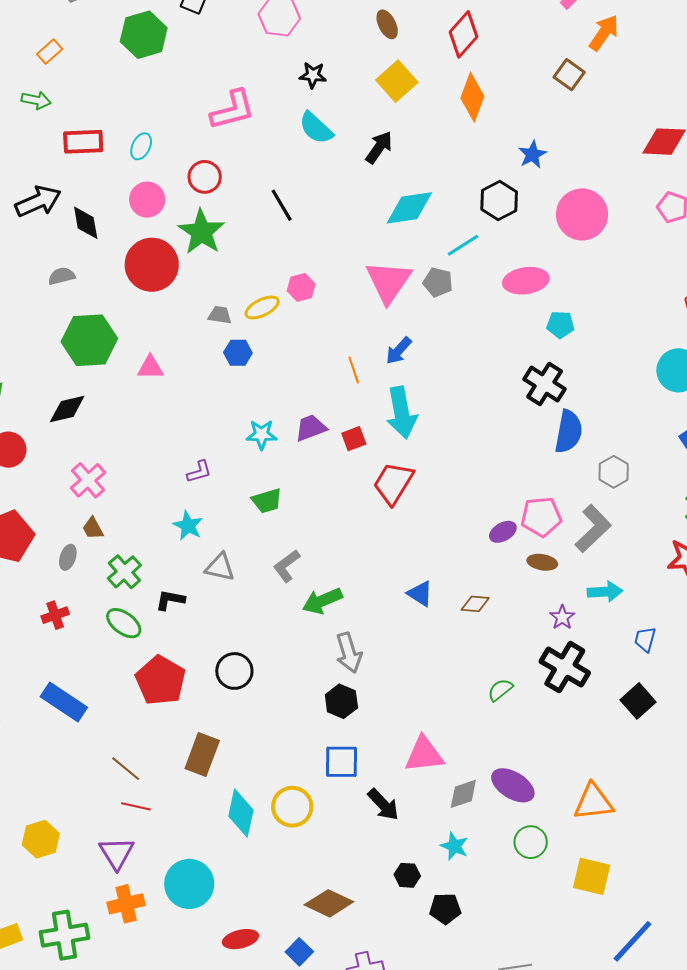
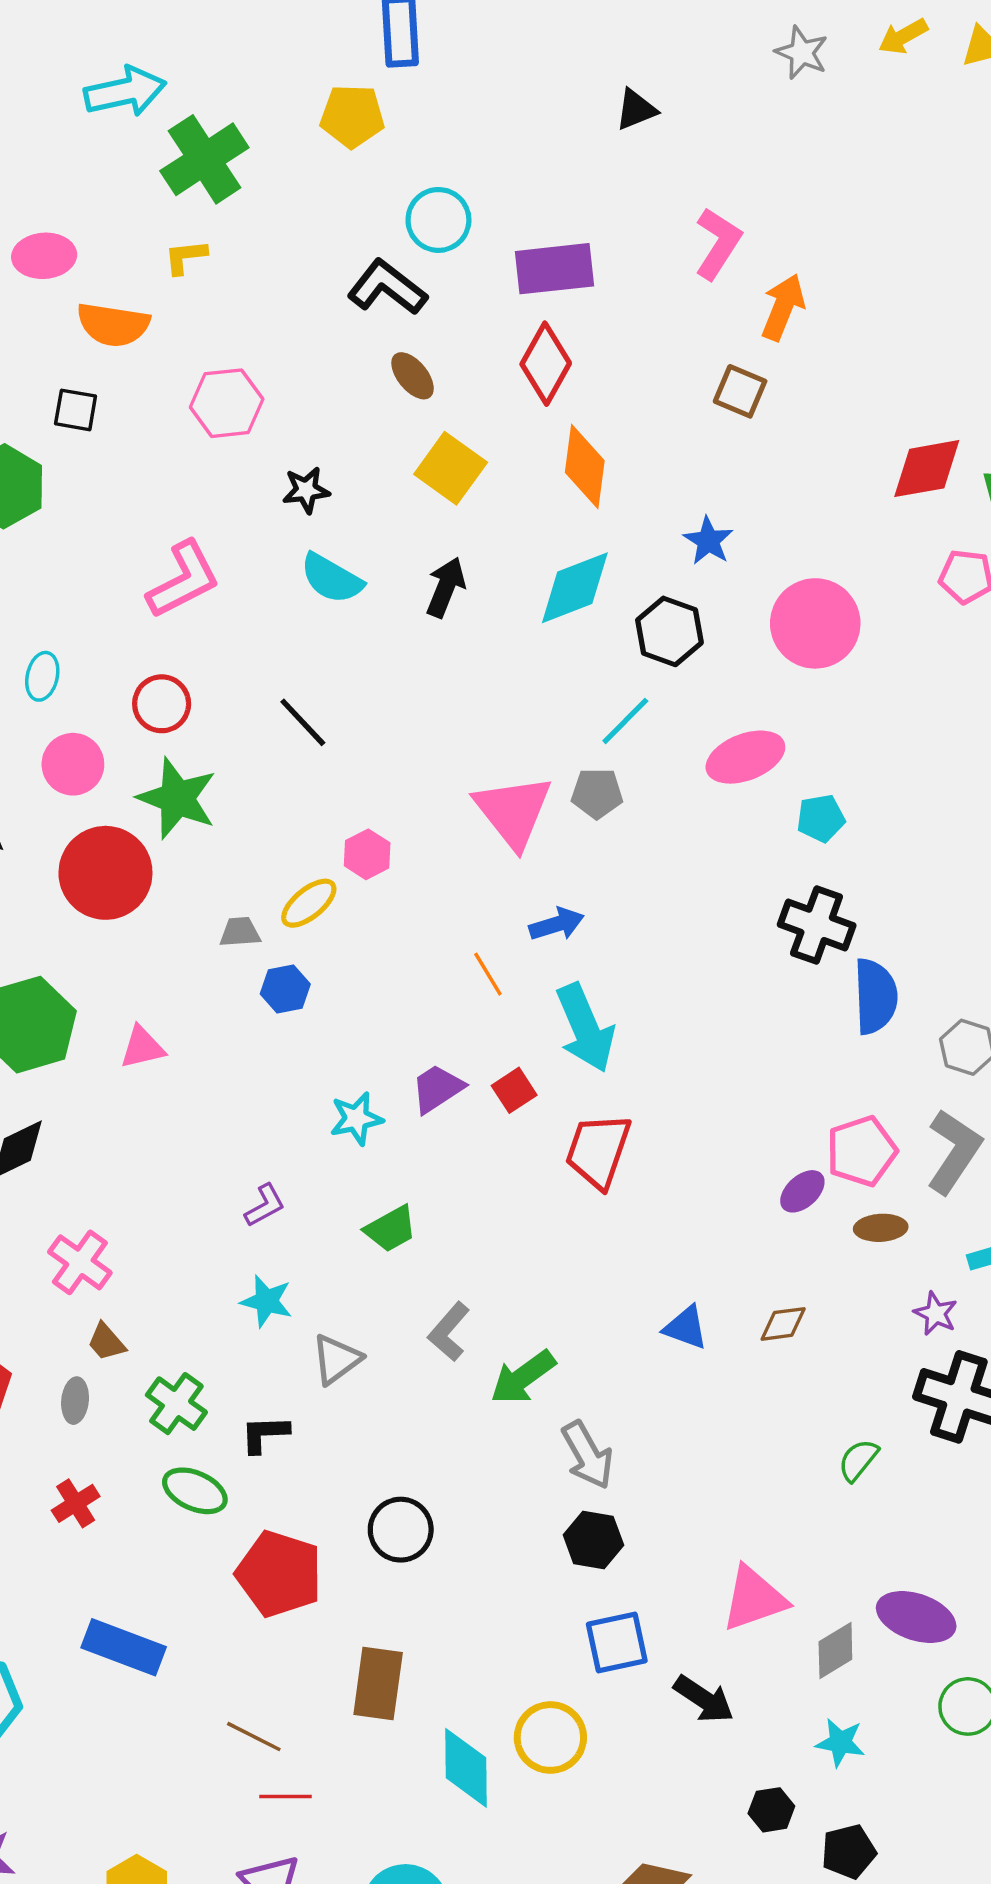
cyan diamond: (409, 208) -> (575, 588), moved
blue arrow: (399, 351) -> (557, 924), turned -136
gray triangle: (220, 567) -> (336, 1359), turned -36

